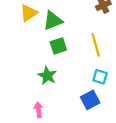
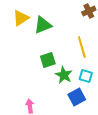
green square: (58, 46) -> (48, 60), moved
green star: (47, 76) -> (64, 75), moved

